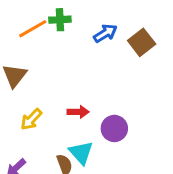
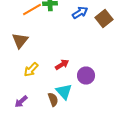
red arrow: (78, 112) -> (62, 64), turned -32

